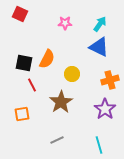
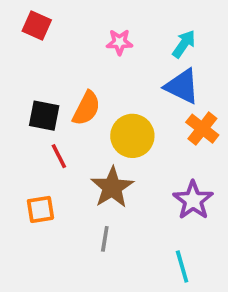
yellow circle: (72, 74) -> (132, 136), size x1.5
orange cross: (110, 80) -> (202, 129), moved, turned -36
gray line: (57, 140) -> (105, 239), moved, turned -56

